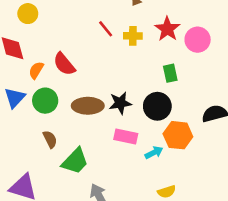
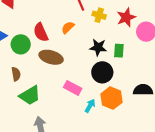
red semicircle: (64, 64) -> (41, 32), moved
orange semicircle: (36, 70) -> (68, 27), moved
black star: (120, 103) -> (98, 47), moved
cyan arrow: (154, 153) -> (90, 106), turned -48

